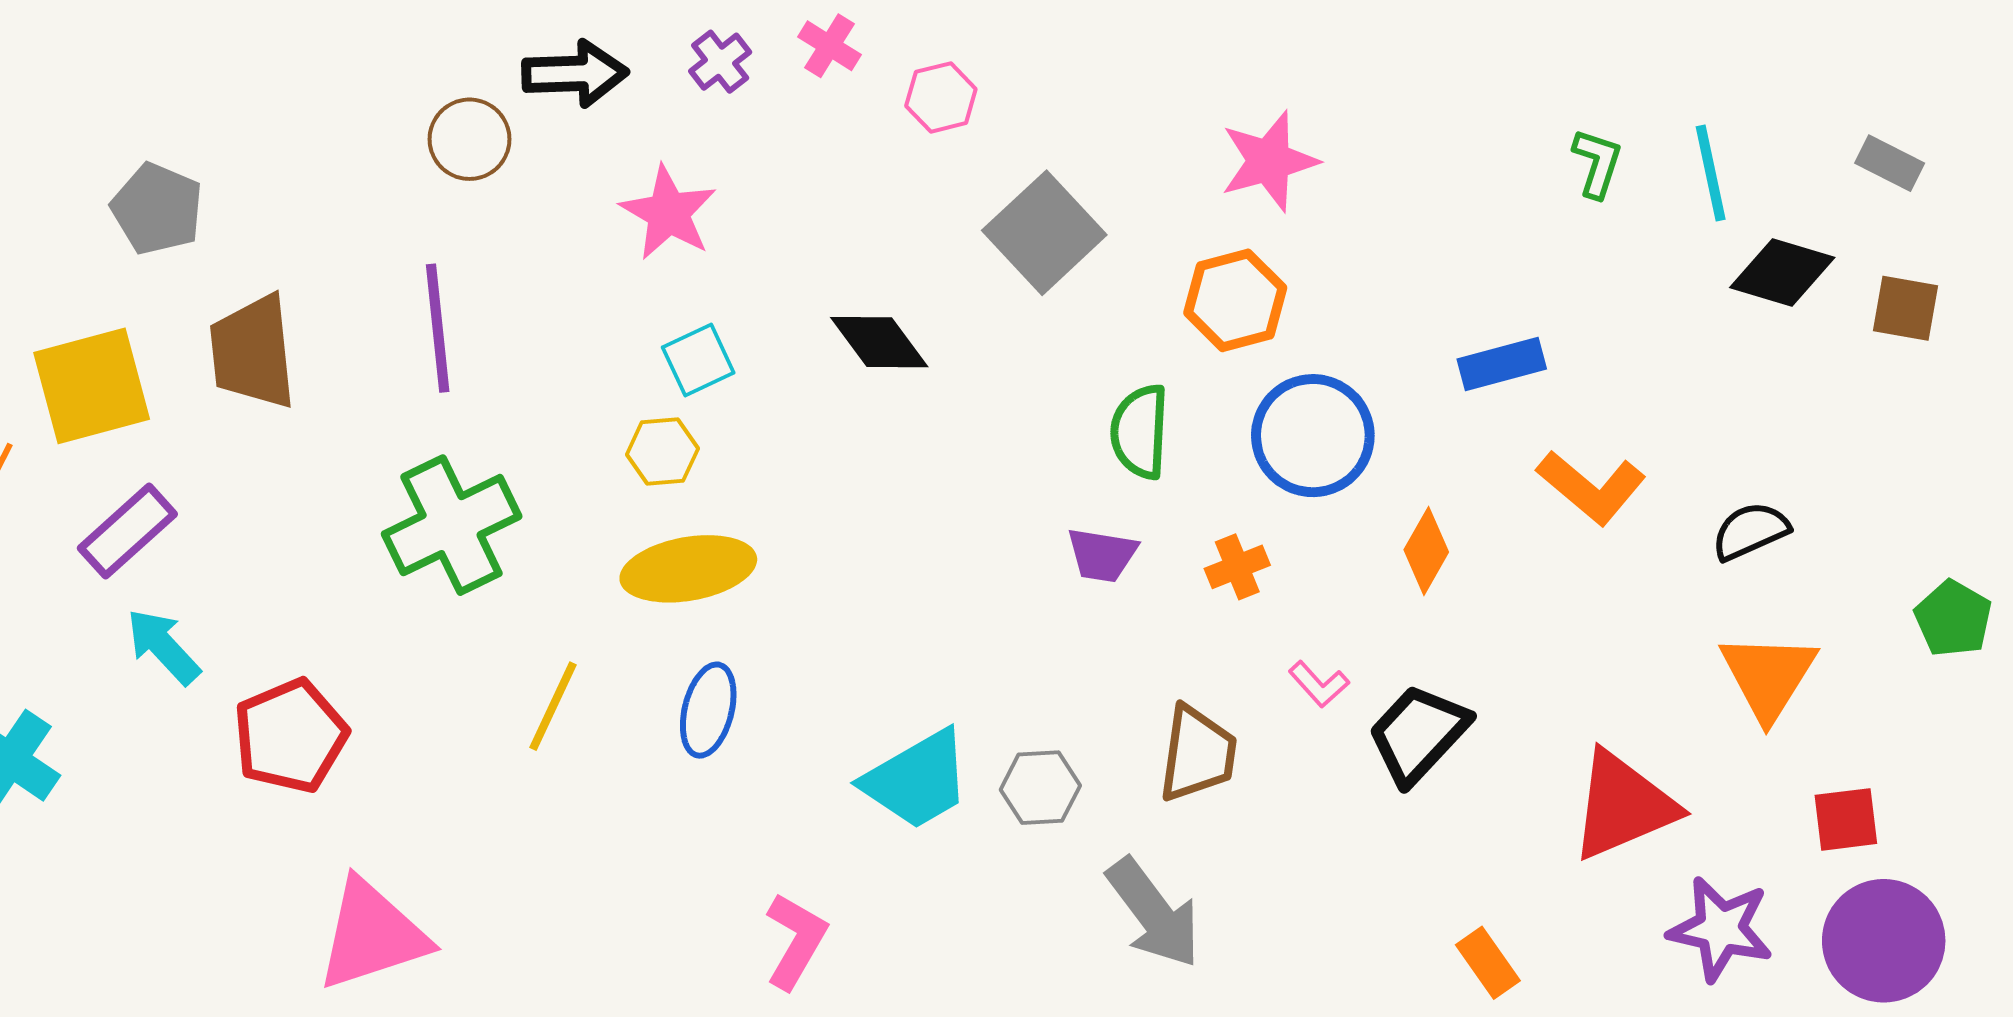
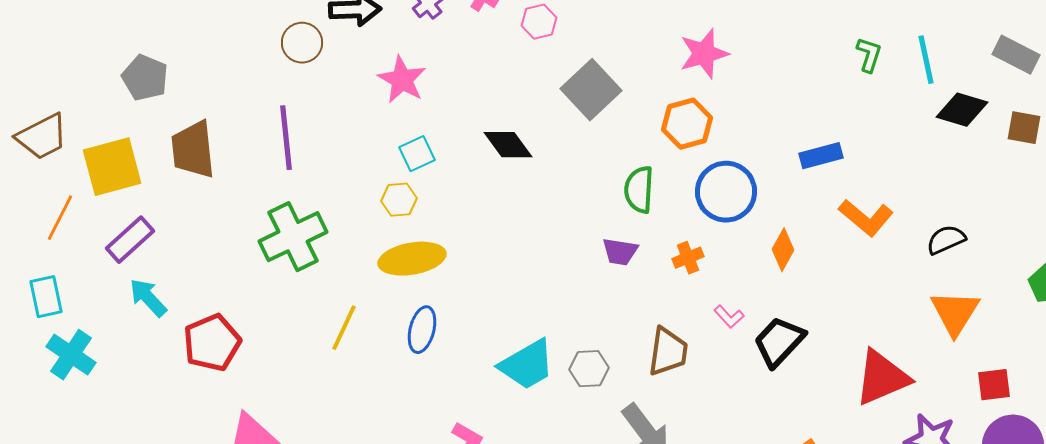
gray rectangle: (1890, 163) -> (1016, 55), size x1.4

